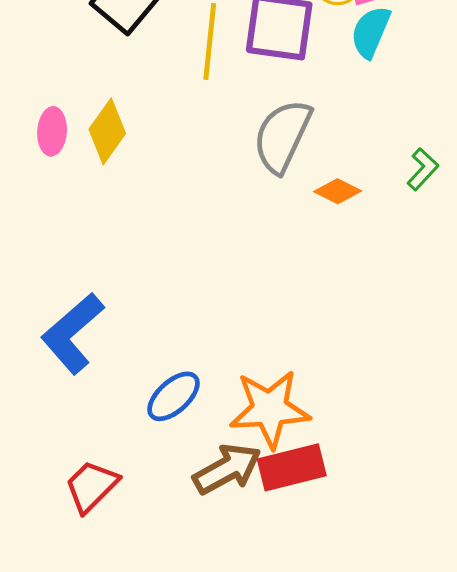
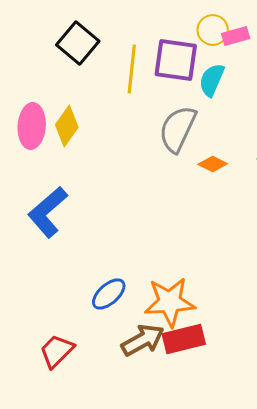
cyan semicircle: (371, 32) -> (212, 80), moved
pink ellipse: (52, 131) -> (32, 126), size x1.5
blue L-shape: (73, 333) -> (48, 212), moved

